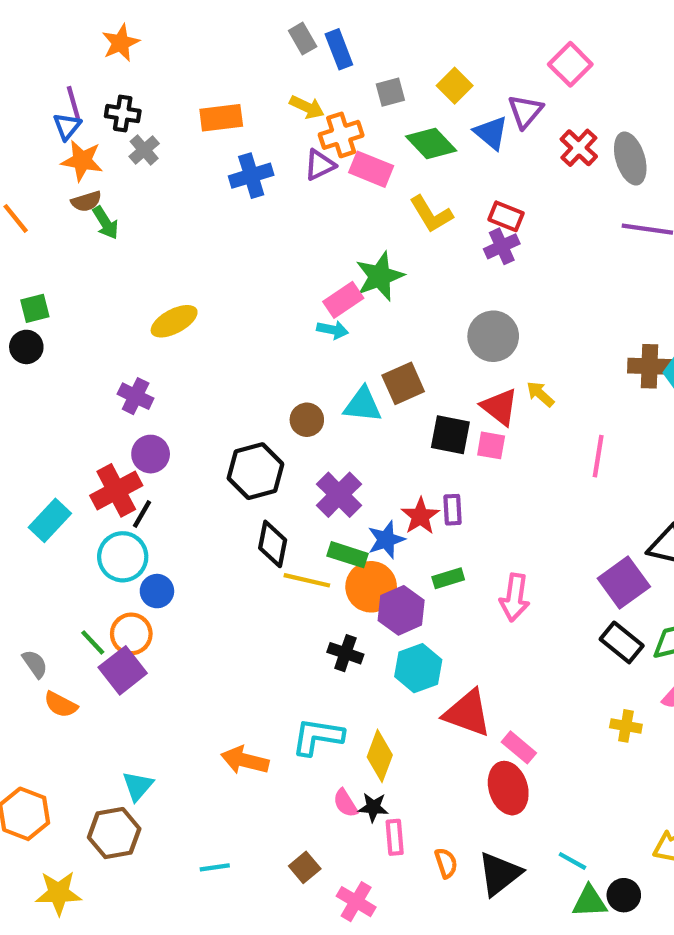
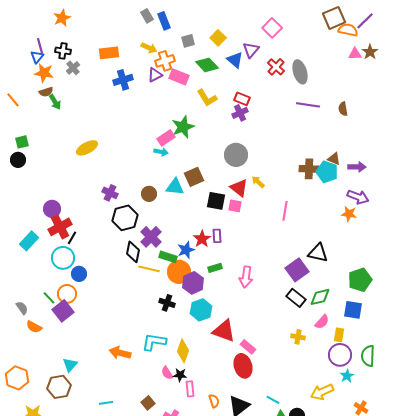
purple cross: (136, 396) -> (110, 193), moved
purple circle: (151, 454) -> (52, 209), moved
purple cross: (339, 495) -> (151, 237), moved

